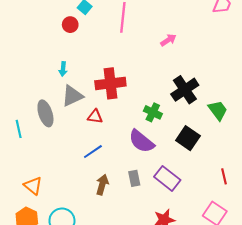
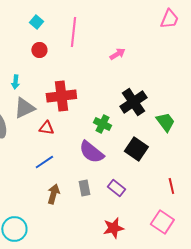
red circle: (70, 25) -> (39, 50), moved
purple rectangle: (167, 178) -> (116, 188), size x0.7

